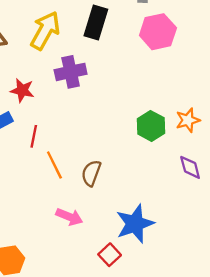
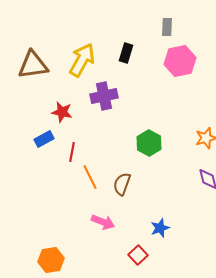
black rectangle: (96, 22) -> (126, 53), size x0.7
green hexagon: (151, 126) -> (149, 143), moved
blue star: (135, 224) -> (160, 228), size x0.6

